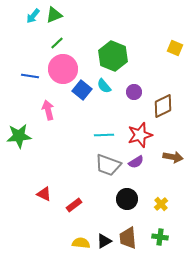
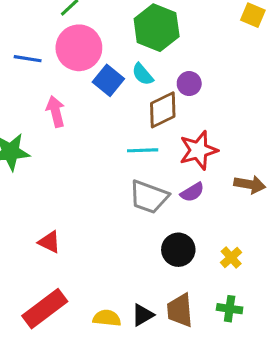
brown diamond: (163, 106) -> (163, 110), moved
red rectangle: (74, 205) -> (45, 309), moved, size x1.8

